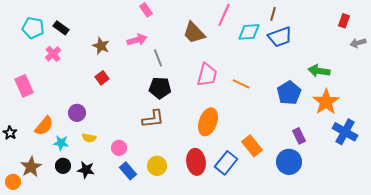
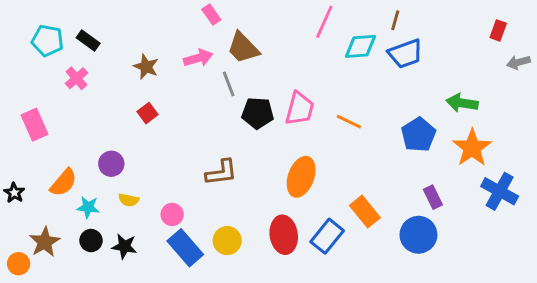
brown trapezoid: (194, 33) -> (243, 48), moved
black pentagon: (160, 88) -> (258, 113), moved
blue rectangle: (128, 171) -> (185, 248), size x1.4

